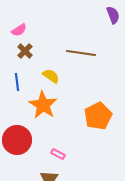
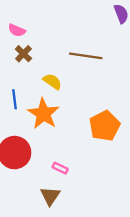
pink semicircle: (19, 30) -> (17, 30), turned 56
blue line: (17, 82) -> (15, 99), moved

